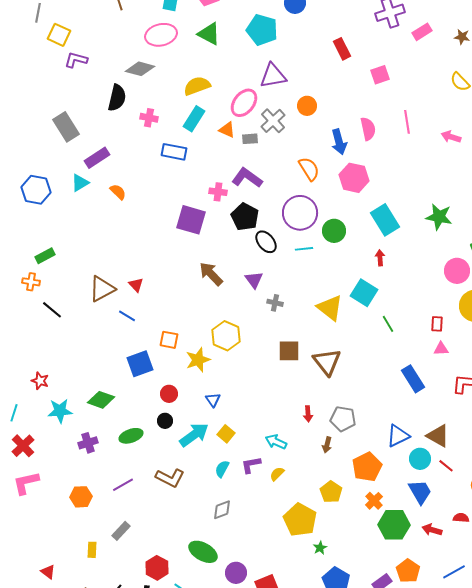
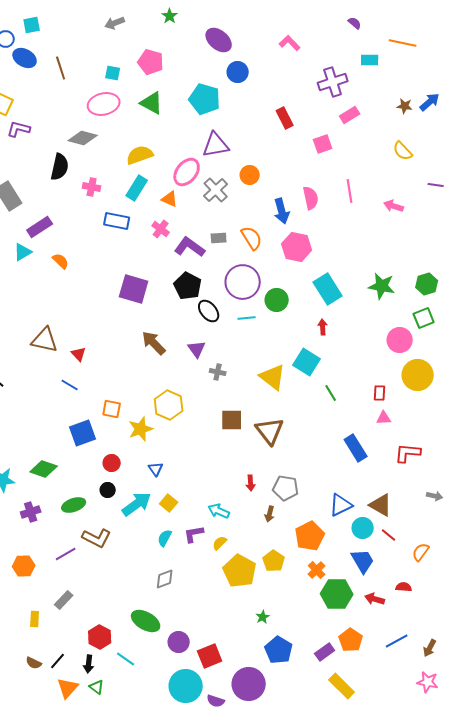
pink rectangle: (422, 32) -> (350, 115), moved
gray rectangle: (250, 139) -> (219, 238), moved
pink cross: (218, 192) -> (161, 229), moved, turned 30
brown triangle: (102, 289) -> (45, 340), moved, turned 40
brown L-shape: (170, 478) -> (97, 538), moved
yellow pentagon: (300, 520) -> (240, 571), moved

